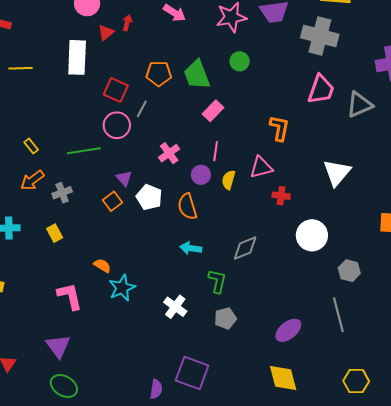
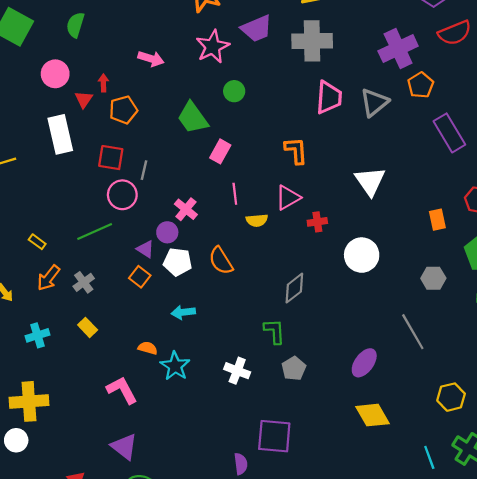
orange pentagon: (159, 74) -> (123, 110), moved
purple circle: (201, 175) -> (167, 232), moved
yellow semicircle: (229, 180) -> (257, 220), turned -96
cyan arrow: (191, 248) -> (183, 312), moved
gray hexagon: (349, 271) -> (433, 278), moved

